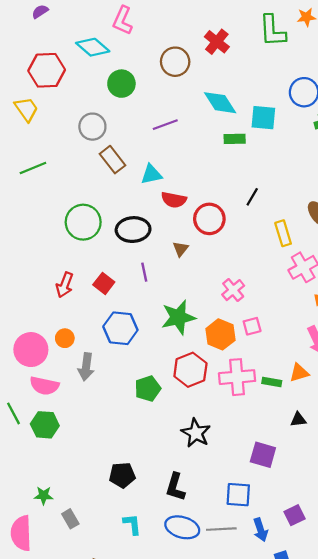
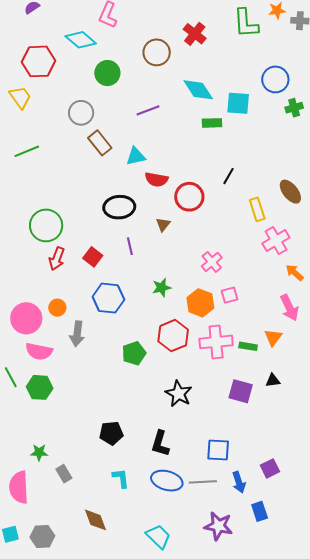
green circle: (83, 222) -> (46, 225), moved
green star: (178, 317) -> (162, 287), size x0.6
orange triangle: (299, 373) -> (273, 337), turned -36
purple square: (263, 455) -> (241, 391), moved

